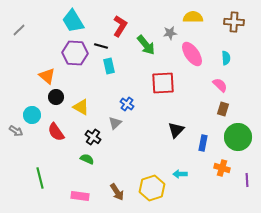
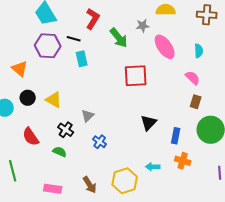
black circle: (56, 97) -> (28, 98), moved
blue cross: (127, 104) -> (100, 142), moved
red semicircle: (56, 132) -> (31, 137), moved
orange cross: (222, 168) -> (183, 161), moved

